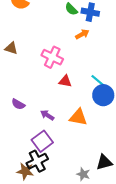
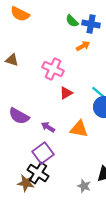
red triangle: (65, 81) -> (66, 93), turned -40
purple semicircle: (18, 104) -> (19, 116), size x1.5
black cross: (37, 161) -> (38, 173), turned -30

